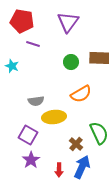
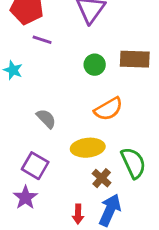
gray semicircle: (36, 101) -> (46, 119), turned -126
yellow ellipse: (54, 117) -> (88, 148), moved
purple star: (31, 160) -> (25, 197), moved

